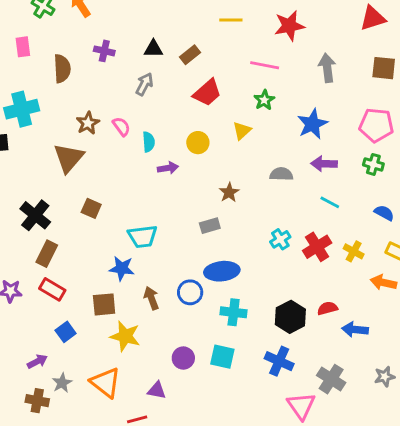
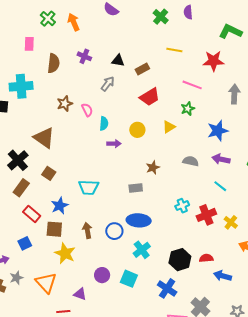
brown triangle: (69, 158) -> (44, 138), moved, turned -45
brown square: (91, 208) -> (49, 173), moved
blue star: (122, 268) -> (60, 206), moved, turned 30
red rectangle: (52, 289) -> (32, 214), moved
cyan cross: (234, 312) -> (142, 250), turned 36

